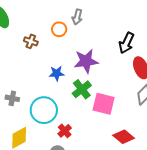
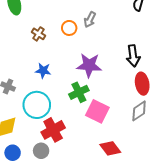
black arrow: (126, 43) -> (133, 56), turned -45
blue star: (57, 73) -> (43, 71), moved
red cross: (65, 131) -> (53, 130), size x1.6

